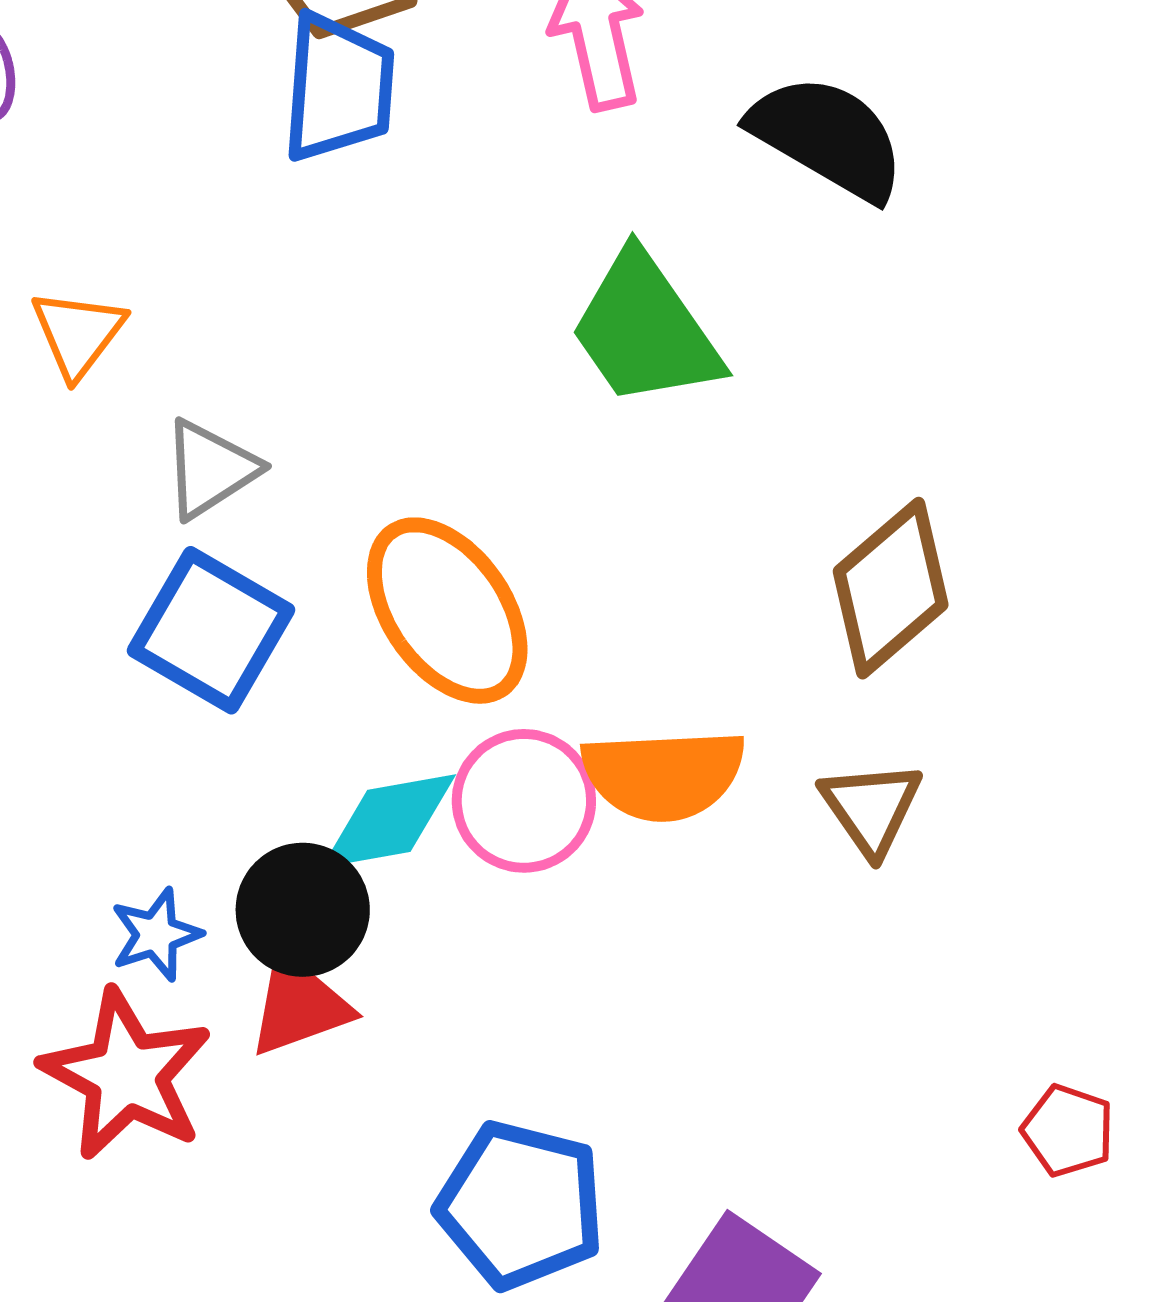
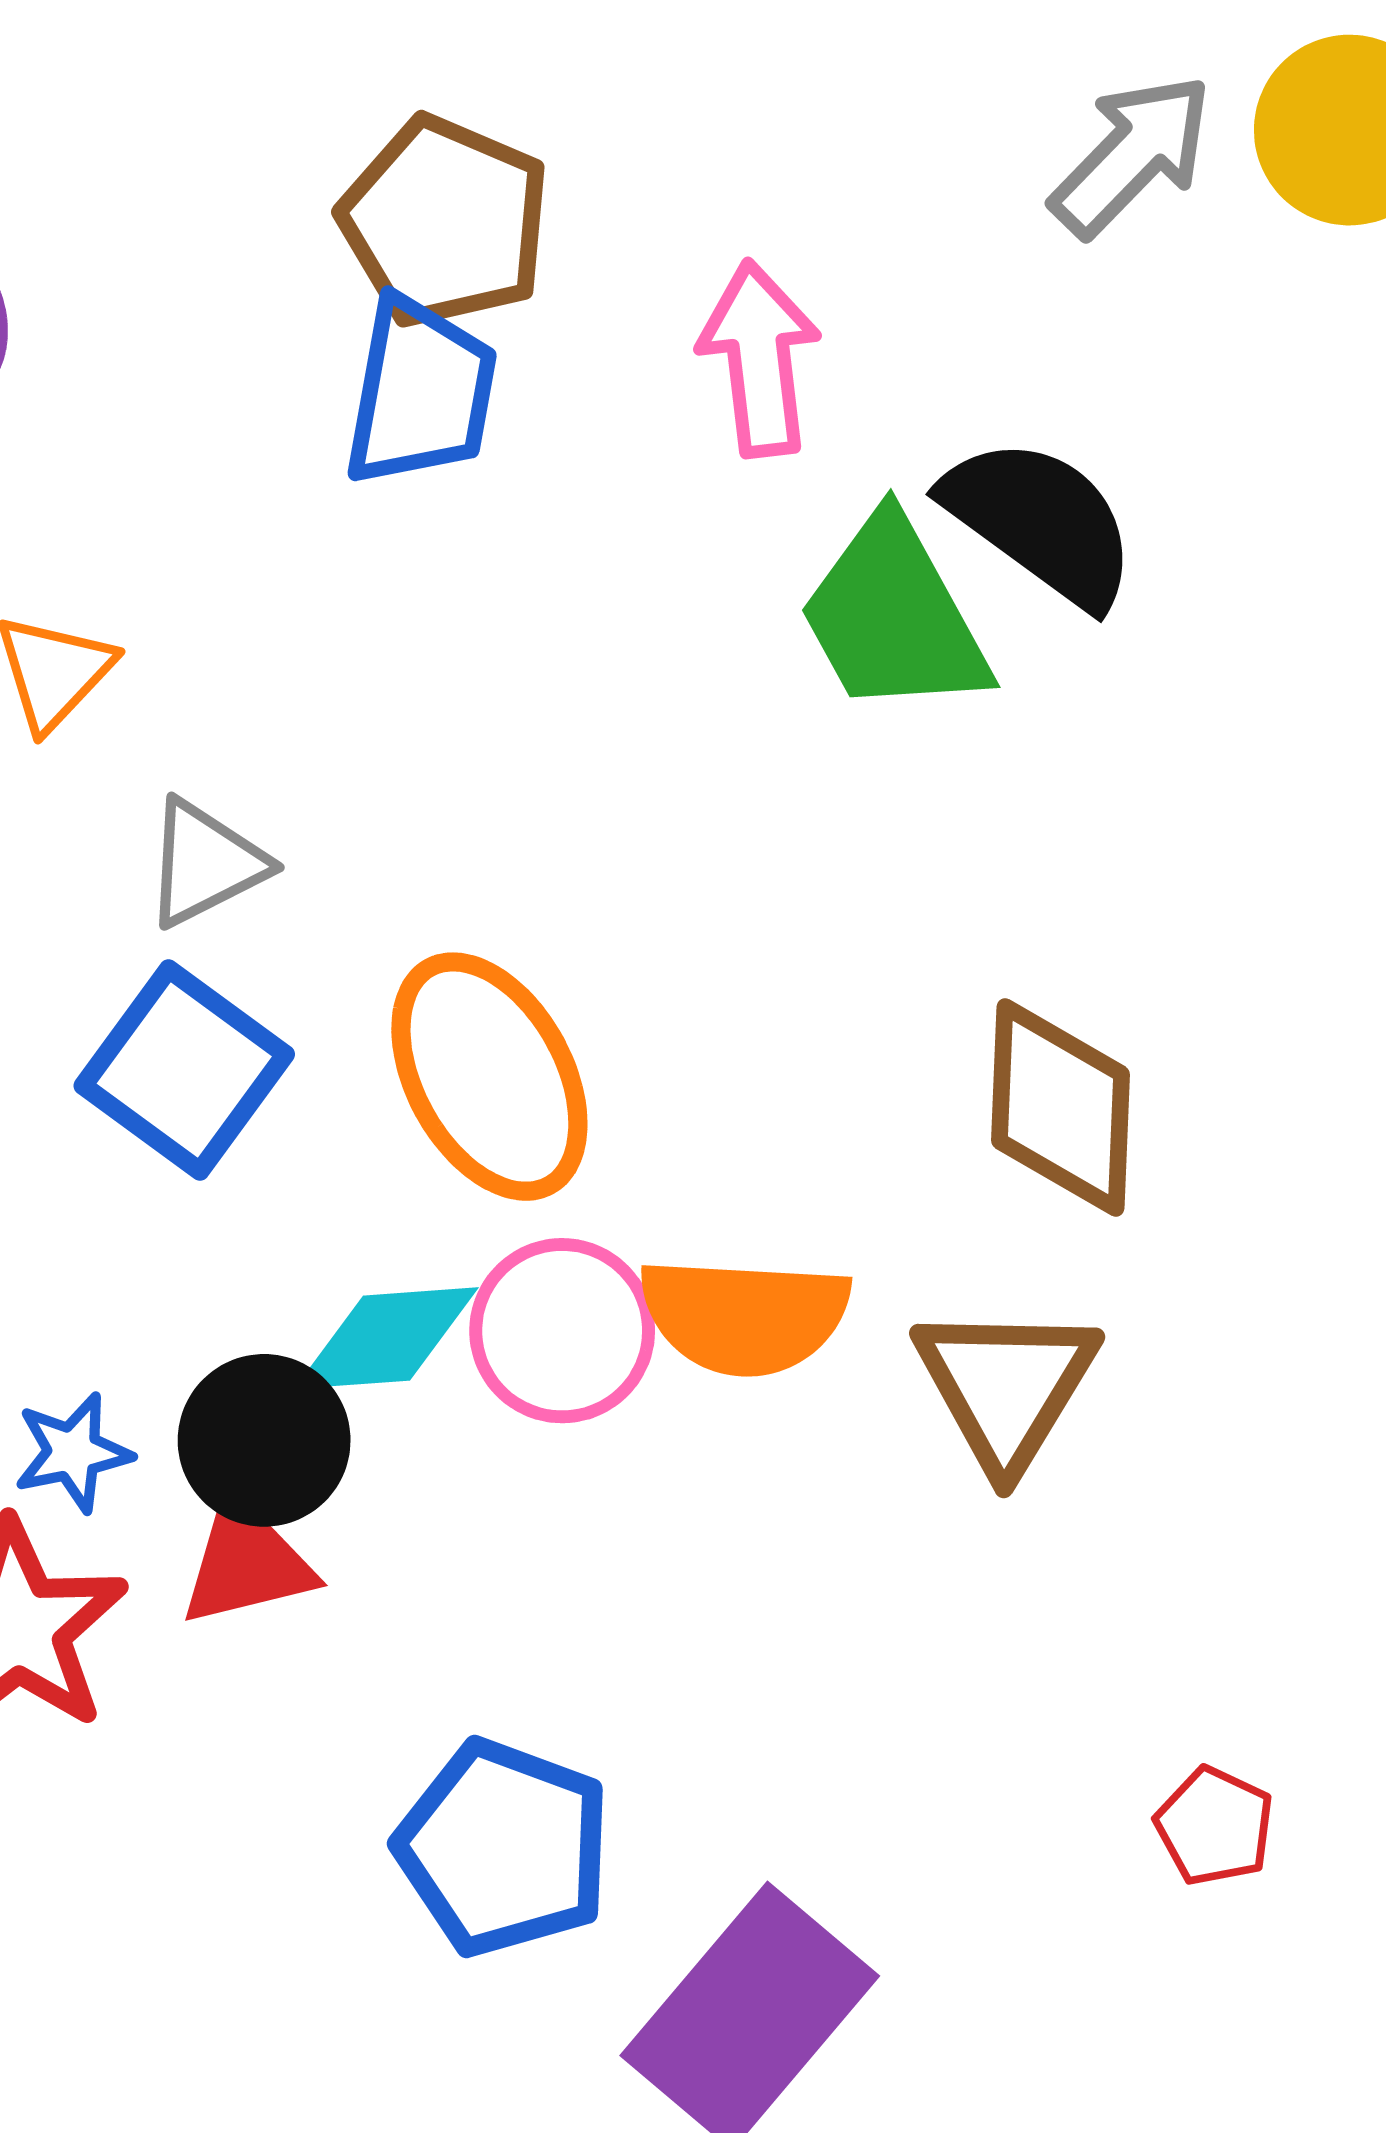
green trapezoid: (645, 330) -> (894, 616), moved
brown diamond: (891, 588) -> (1060, 1108), turned -53
brown triangle: (871, 808) -> (1006, 1386), size x1.4

